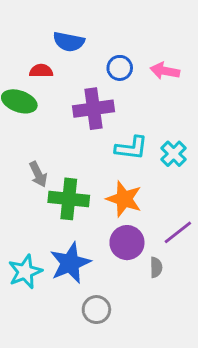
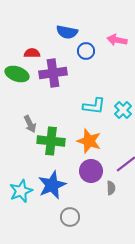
blue semicircle: (69, 42) -> (67, 32), moved
pink arrow: (165, 71) -> (117, 40), moved
purple cross: (94, 109) -> (53, 73), moved

